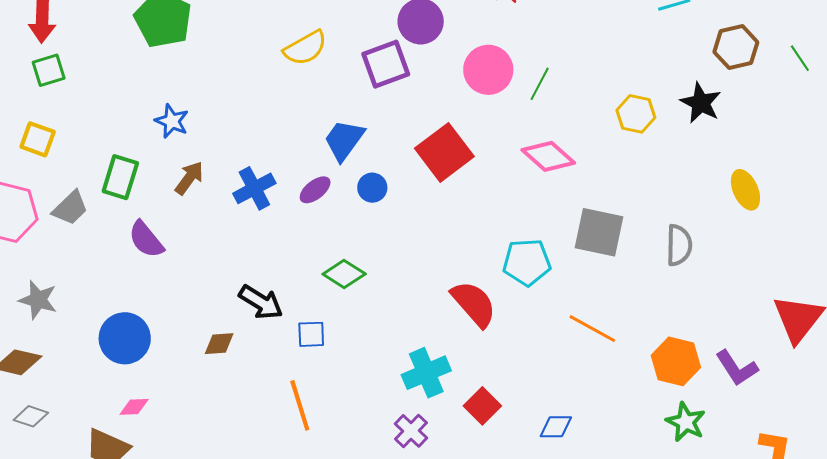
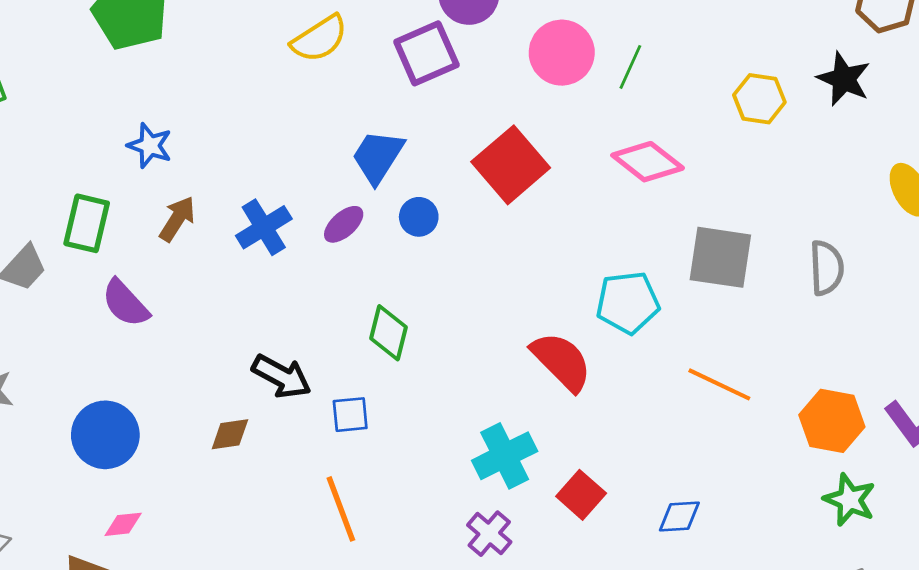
green diamond: (344, 274) -> (388, 333), turned 75

